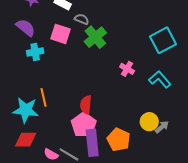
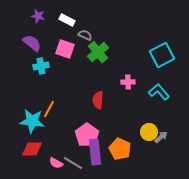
pink cross: (127, 69) -> (128, 82), turned -32
orange line: (44, 97) -> (49, 109), turned 42
red semicircle: (86, 105) -> (98, 100), moved

